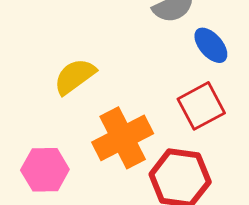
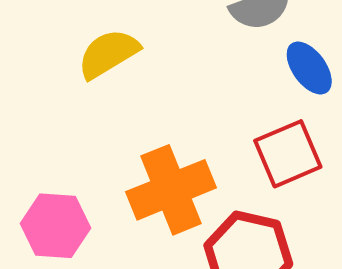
yellow semicircle: (75, 76) -> (108, 54), moved

